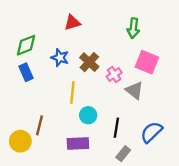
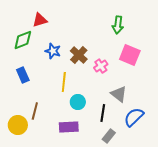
red triangle: (72, 23) -> (40, 20), moved
blue rectangle: (26, 72) -> (23, 75), moved
gray triangle: (134, 90) -> (119, 94), moved

